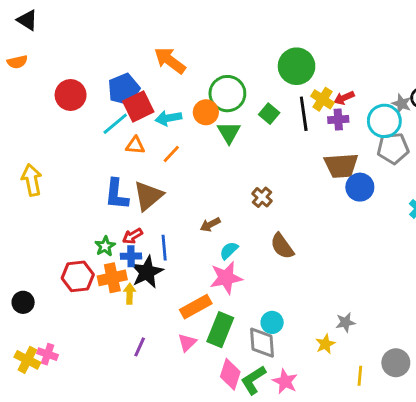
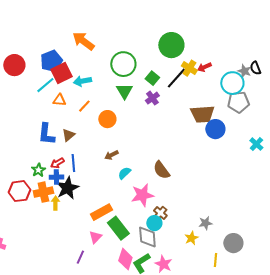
orange circle: (206, 112) -> (107, 119), moved
black line: (304, 114) -> (176, 78), turned 50
purple cross: (338, 119) -> (152, 98), moved, turned -32
brown triangle: (148, 196) -> (68, 135), size x0.6
brown cross: (262, 197) -> (160, 213), moved
blue line: (164, 248) -> (73, 163), moved
pink star: (226, 278) -> (142, 195), moved
green rectangle: (220, 330) -> (118, 228), turned -60
purple line: (140, 347) -> (80, 257), moved
gray circle: (396, 363) -> (233, 243), moved

